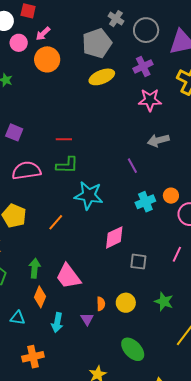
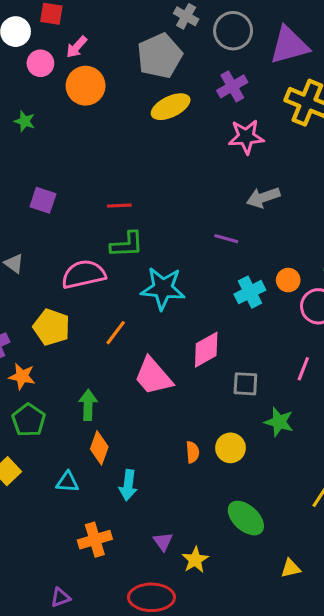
purple line: (132, 166) -> (226, 239), turned -42
pink semicircle: (26, 171) -> (84, 274), moved
pink trapezoid: (68, 276) -> (153, 376), moved
green star: (164, 302) -> (279, 422), moved
purple triangle: (87, 319) -> (163, 542), moved

